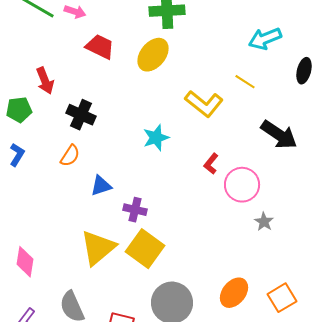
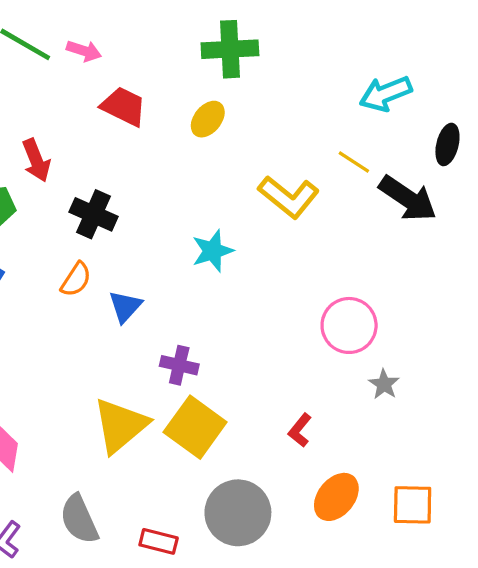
yellow ellipse: (153, 55) -> (208, 119), size x0.7
black arrow: (279, 135) -> (408, 198), moved
red L-shape: (211, 164) -> (300, 430), moved
blue triangle: (101, 186) -> (125, 306), moved, turned -30
orange square: (282, 298) -> (413, 505), turned 32

